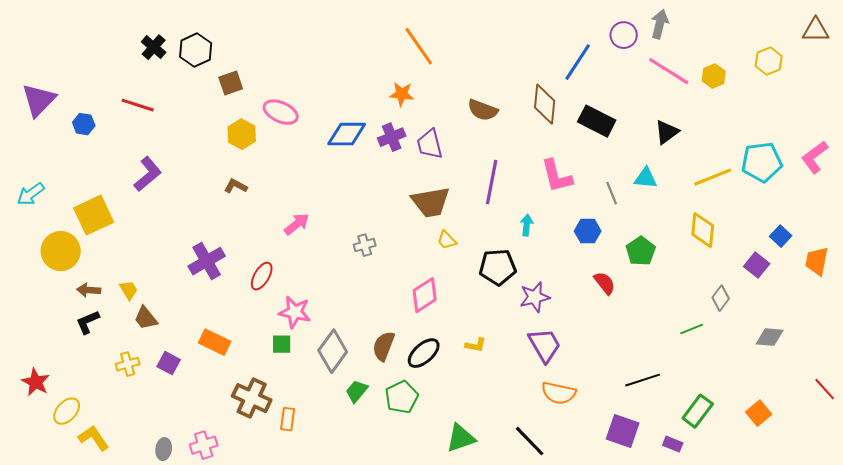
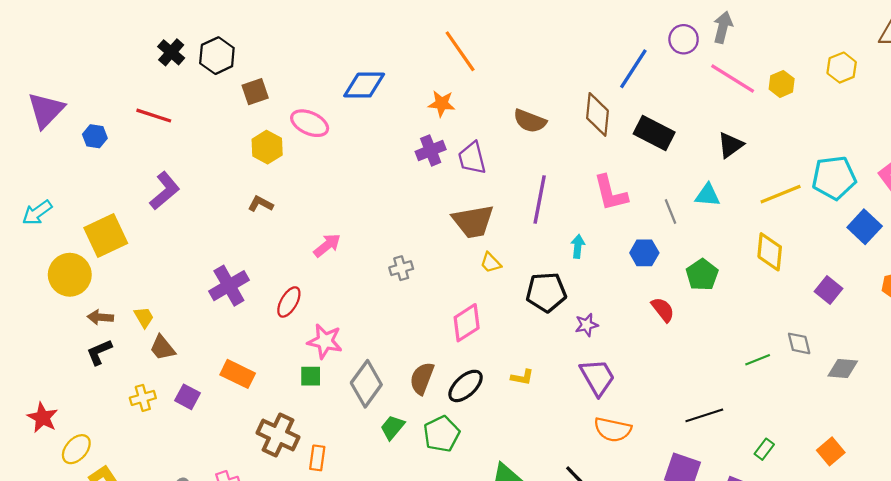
blue diamond: (347, 134) -> (364, 85), moved
blue square: (781, 236) -> (865, 227), moved, size x1.4
purple star: (535, 297) -> (587, 325), size x0.7
gray diamond: (721, 298) -> (799, 343), moved, turned -50
green rectangle: (698, 411) -> (764, 449), size x0.6

